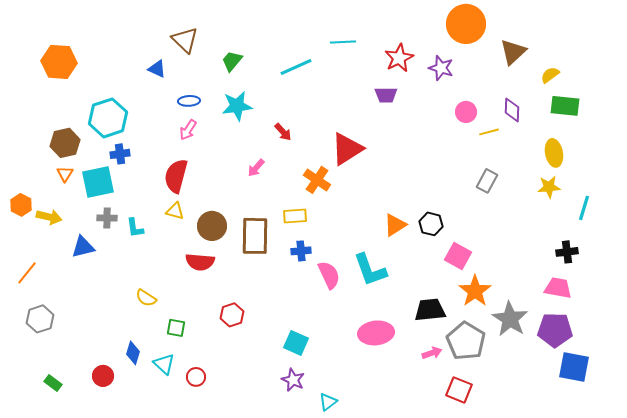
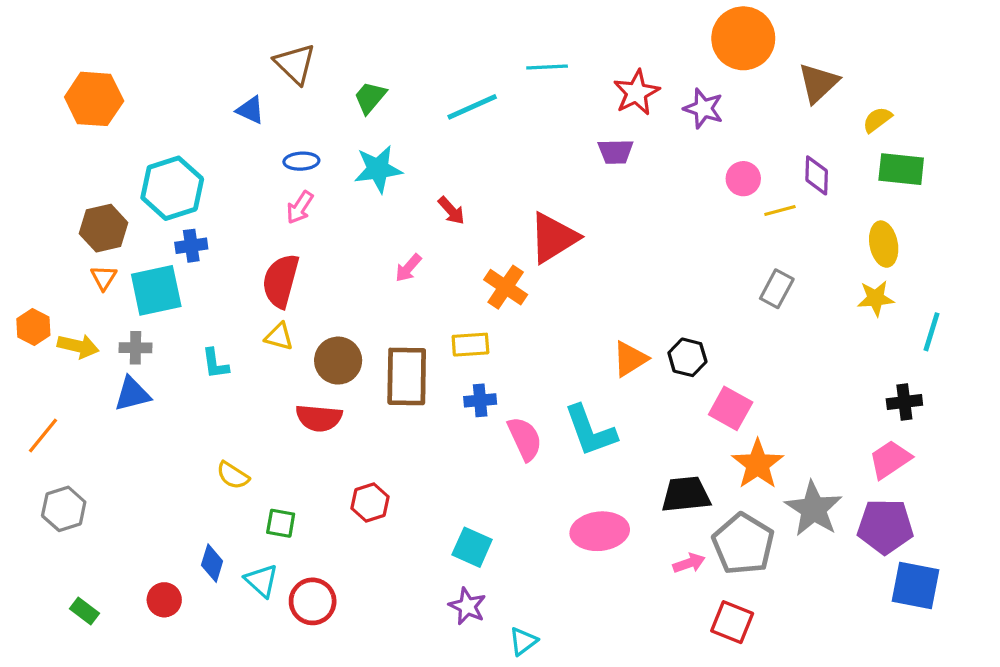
gray cross: (107, 218) -> (135, 348), moved
pink trapezoid: (558, 288) -> (890, 459), turned -44
red circle: (196, 377) -> (313, 601), size x1.5

